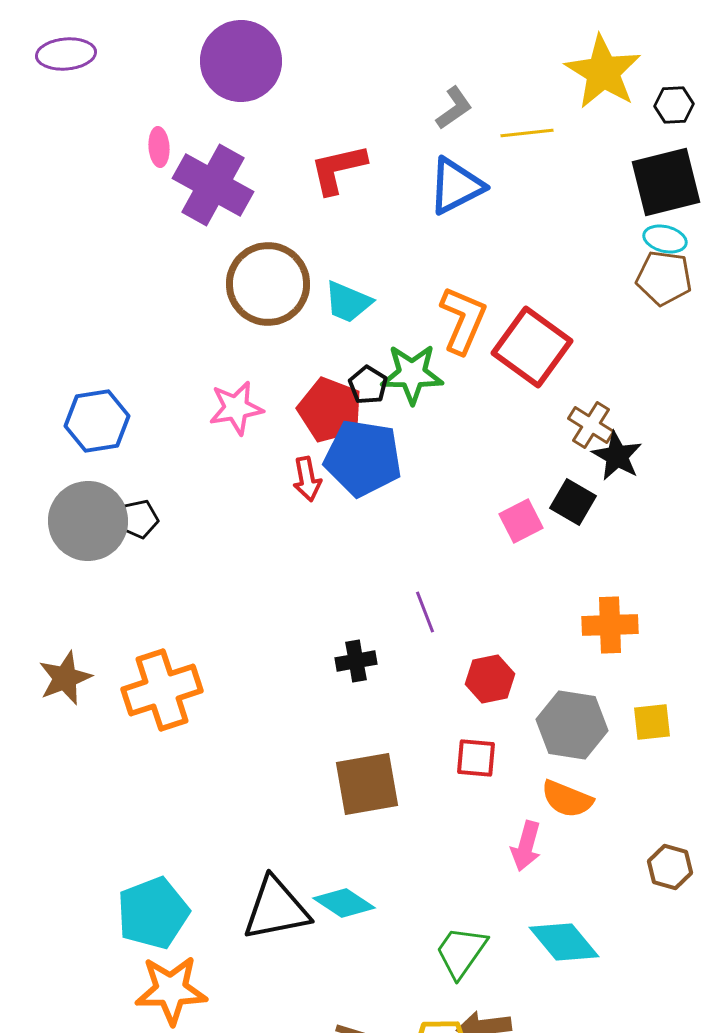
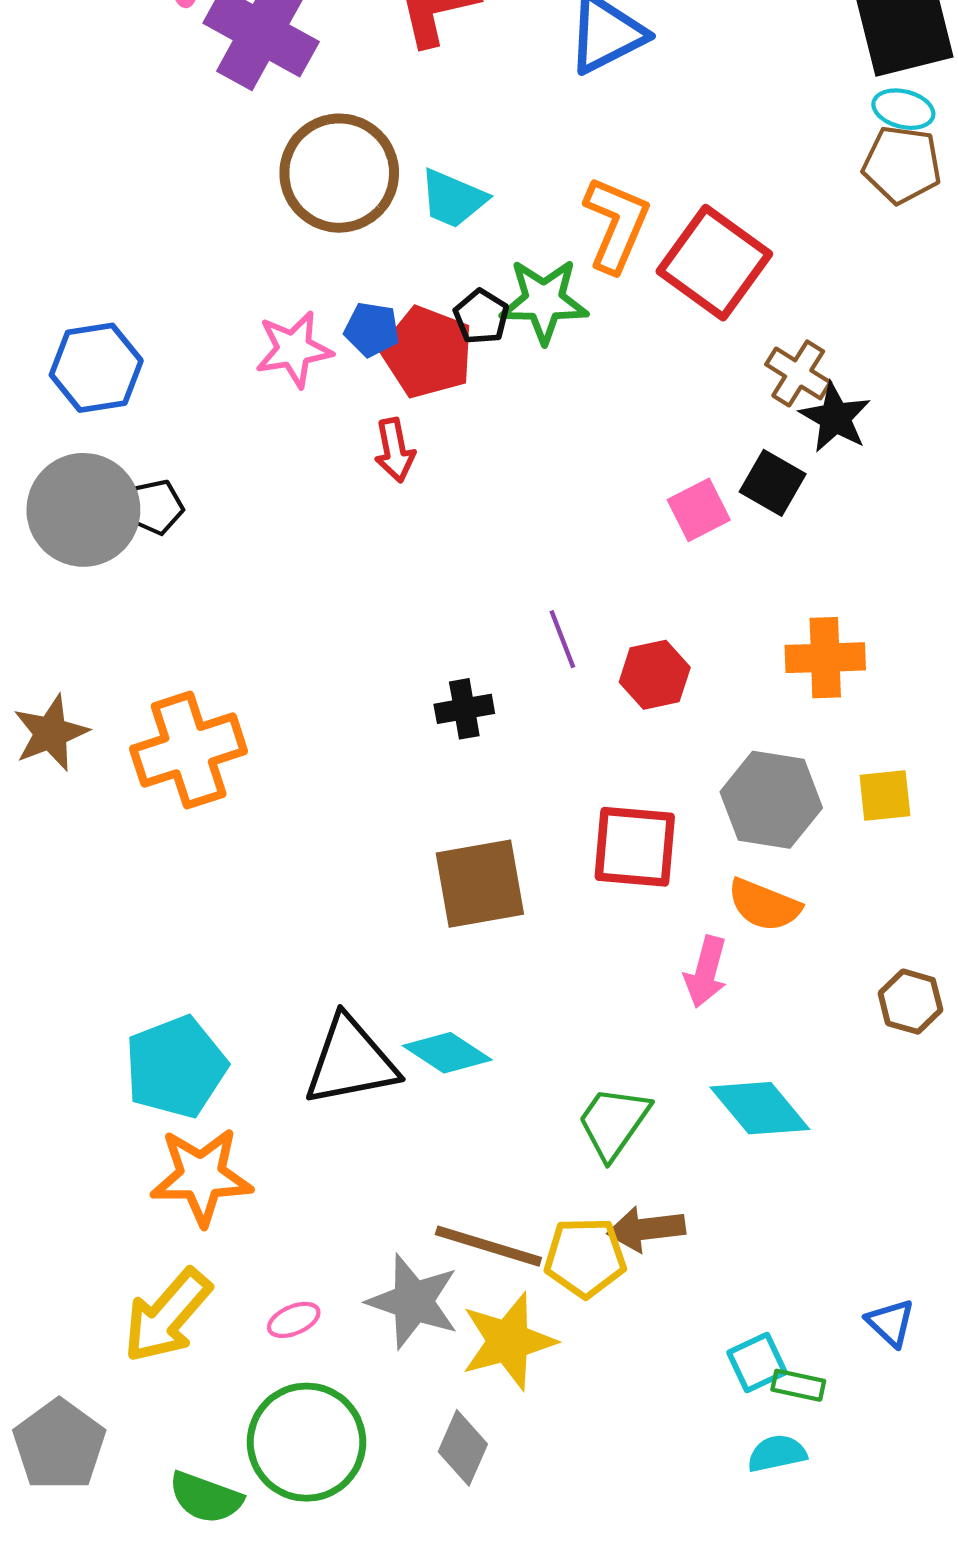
blue pentagon: (363, 458) -> (372, 329), moved, size x0.5
red hexagon: (490, 679) -> (655, 675), moved
red square: (476, 758) -> (635, 847), size x1.5

